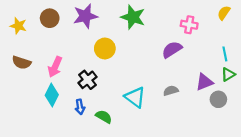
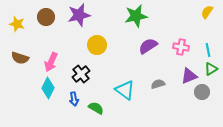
green star: (133, 17) -> (136, 16), moved, turned -30
pink cross: (189, 25) -> (181, 47), moved
purple semicircle: (172, 50) -> (148, 46), moved

